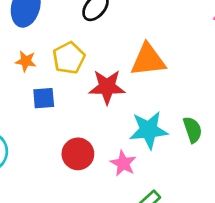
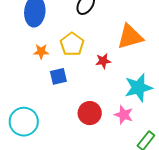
red star: (107, 87) -> (103, 61), size x0.6

